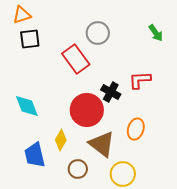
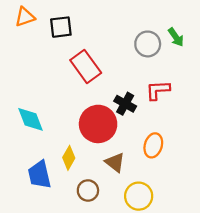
gray circle: (98, 33) -> (148, 44), moved
black square: (30, 39) -> (61, 27), moved
brown triangle: (102, 144) -> (115, 162), size x0.7

